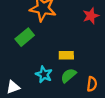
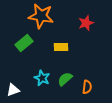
yellow rectangle: (66, 55) -> (61, 47), moved

